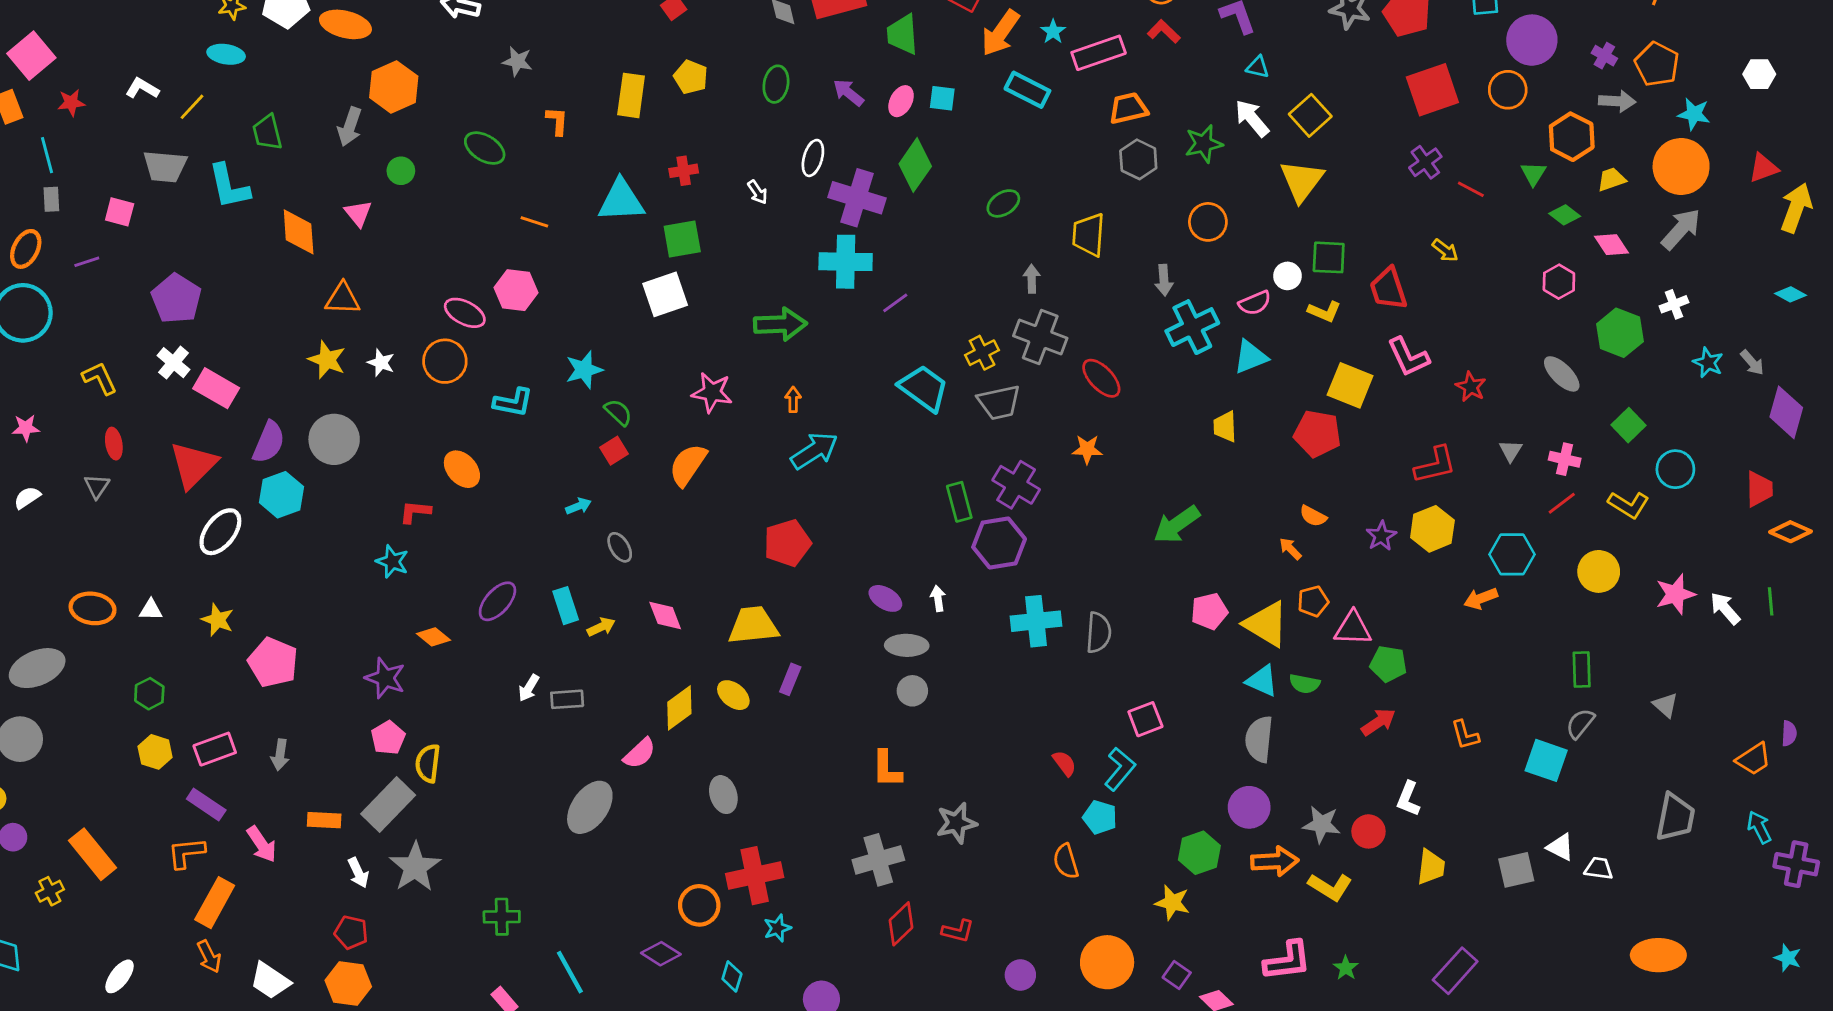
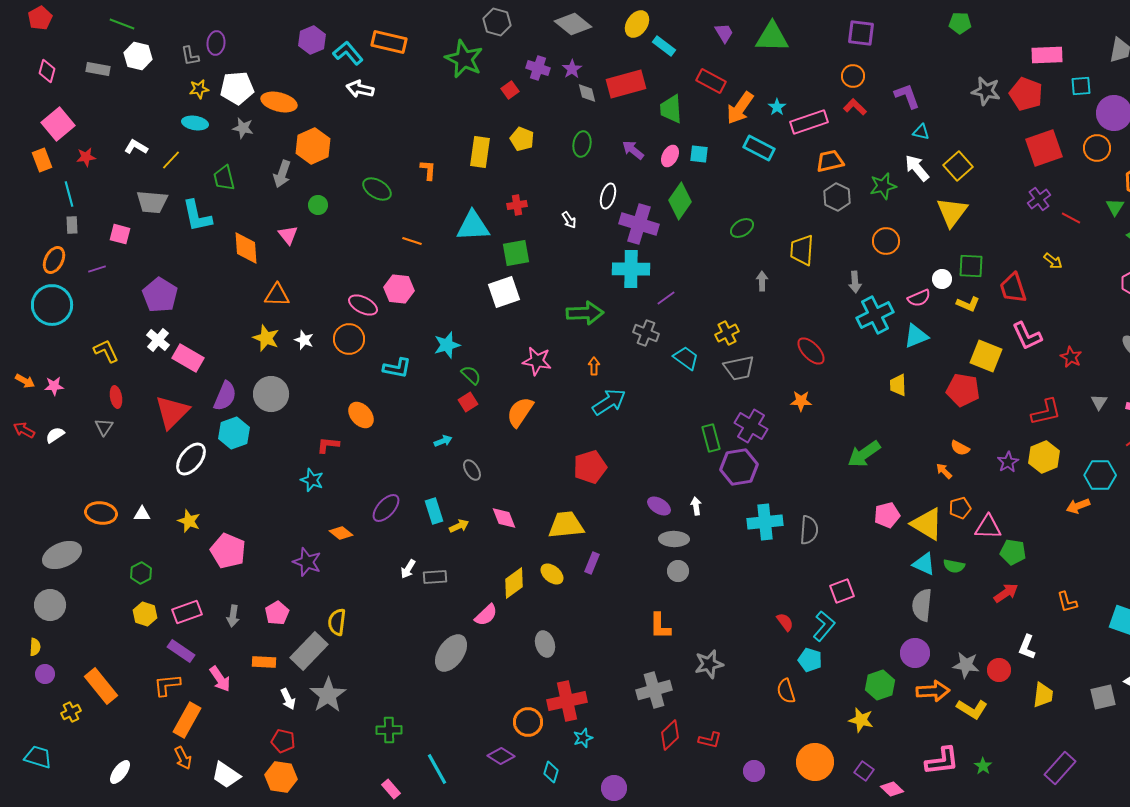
gray star: (517, 61) -> (243, 128), moved
gray cross: (1040, 337) -> (646, 333), moved, size x0.7
cyan trapezoid: (924, 388) -> (686, 358), size x0.7
pink pentagon: (388, 738) -> (277, 613), moved

